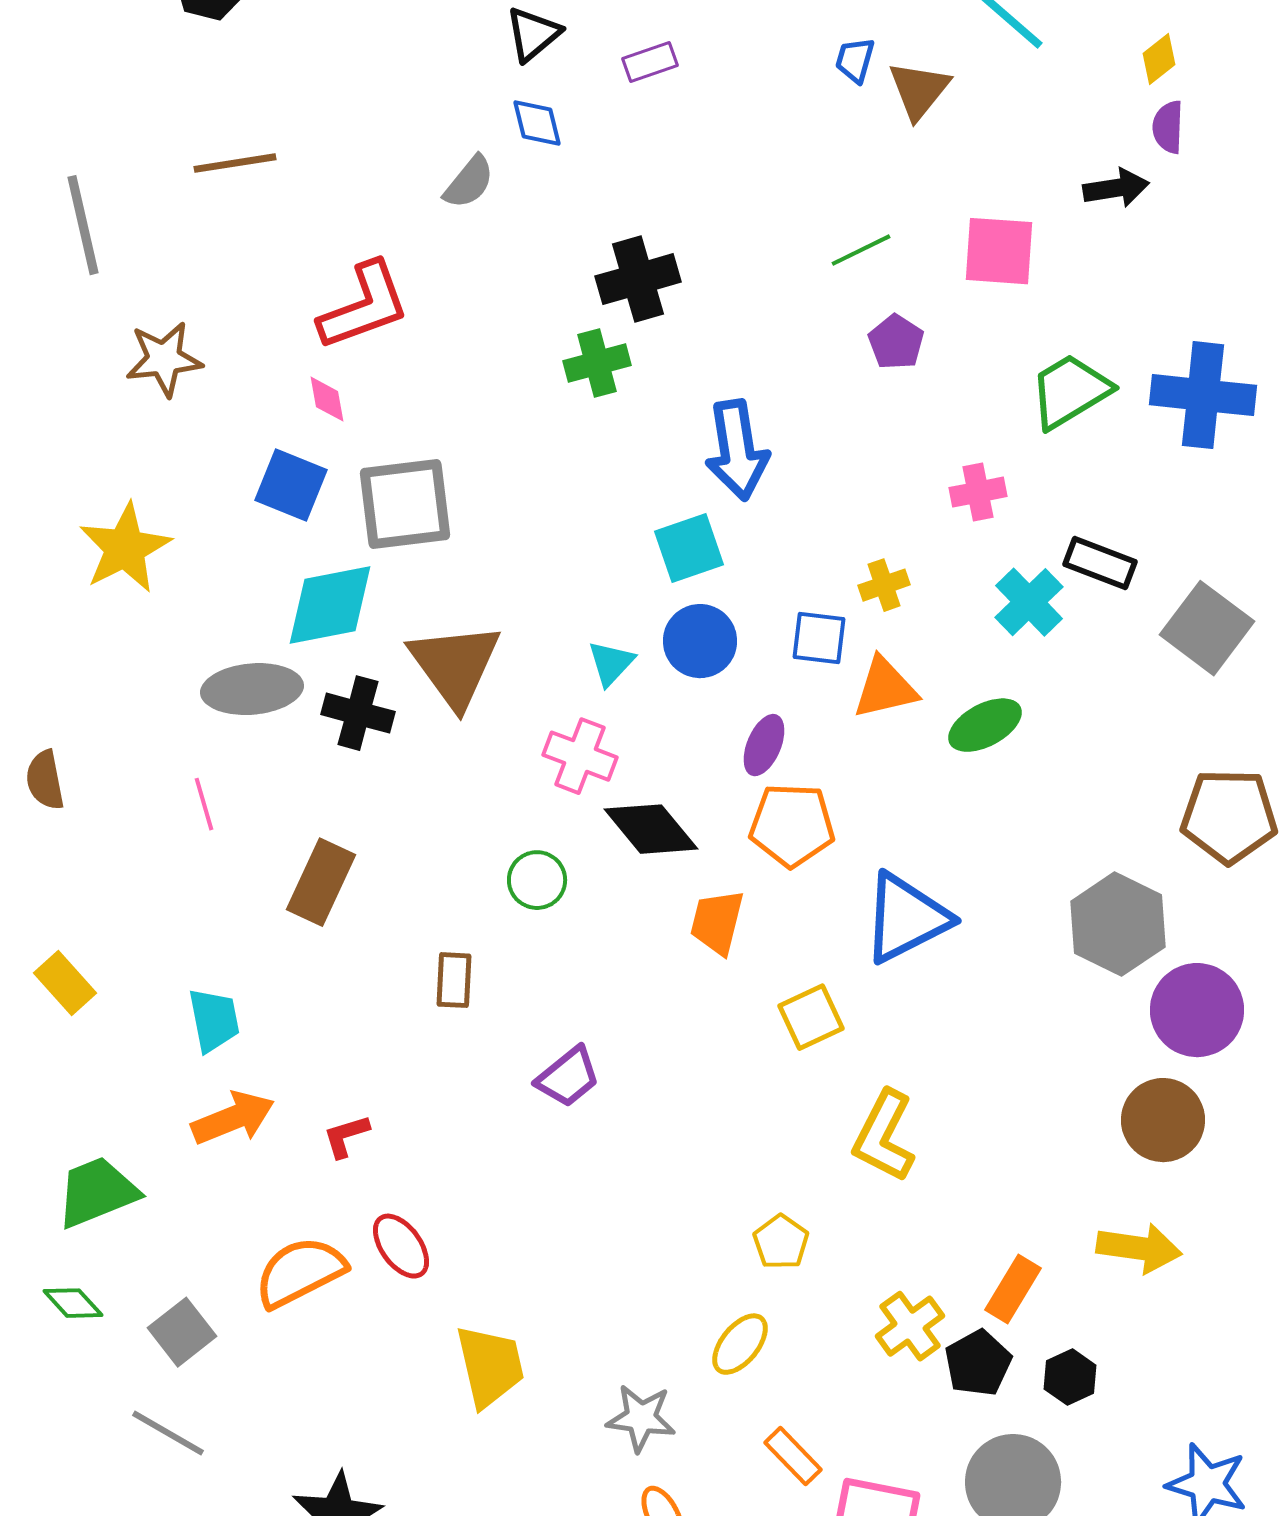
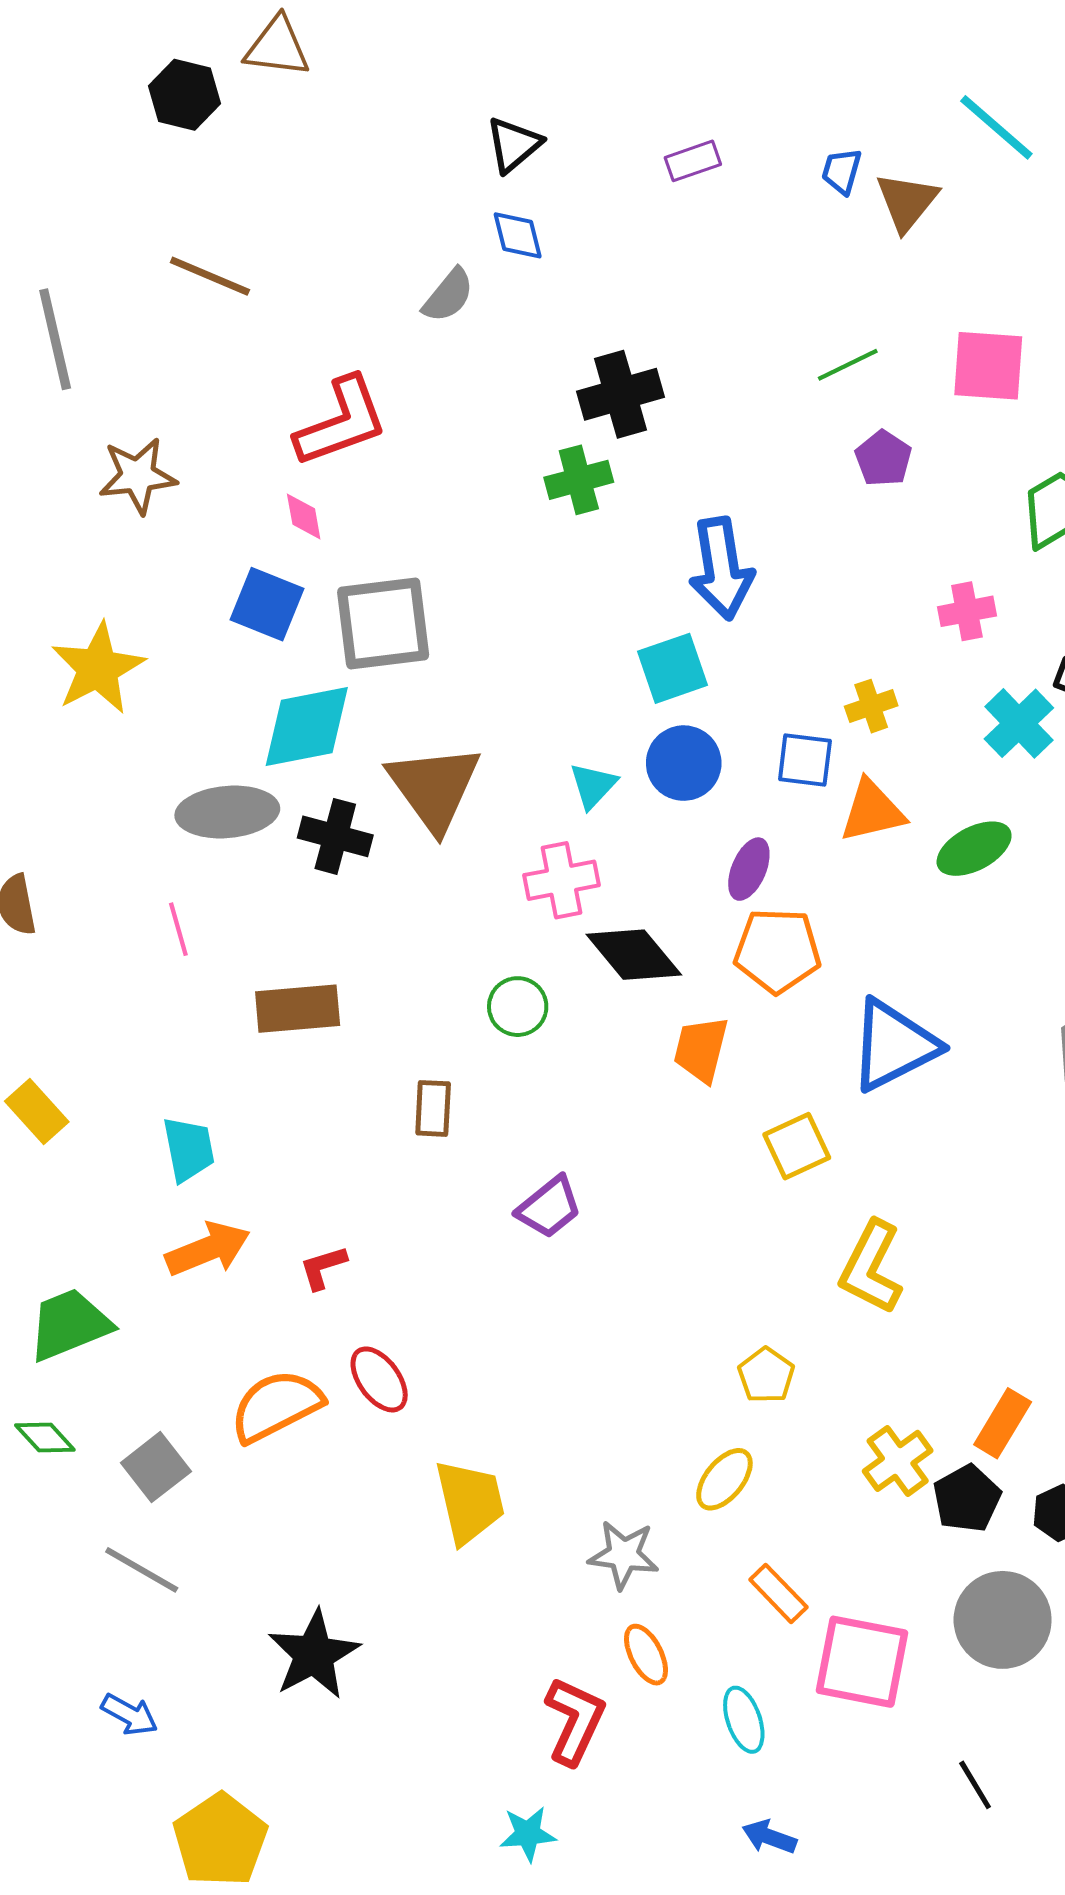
purple rectangle: (650, 62) -> (693, 161), moved
brown line: (235, 163) -> (210, 276), turned 32
pink cross: (580, 756) -> (561, 880), turned -32
brown rectangle: (321, 882) -> (298, 1009), turned 60

